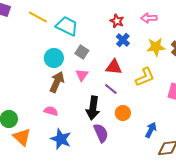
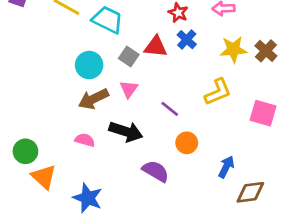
red triangle: (114, 67) -> (156, 47), moved
brown arrow: (57, 82) -> (93, 99), turned -140
black arrow: (93, 108) -> (126, 132), moved, turned -80
purple semicircle: (101, 133) -> (156, 171), turned -36
blue star: (61, 139) -> (88, 198), moved

